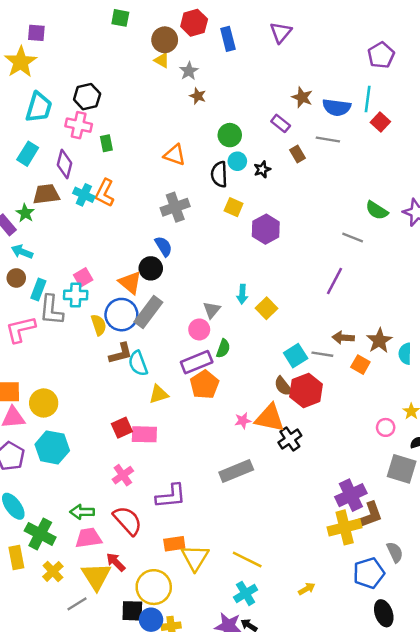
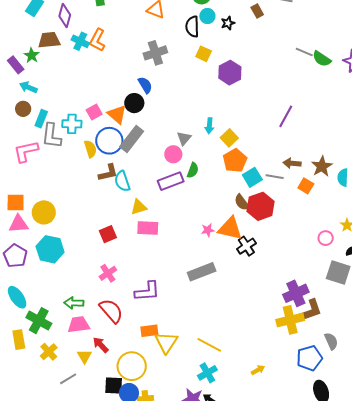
gray line: (353, 238) -> (304, 52), moved
pink square: (83, 277) -> (94, 112), moved
orange pentagon: (204, 385) -> (235, 161), moved
pink rectangle: (144, 434) -> (148, 228), moved
yellow triangle: (96, 576) -> (84, 356), size x0.6

